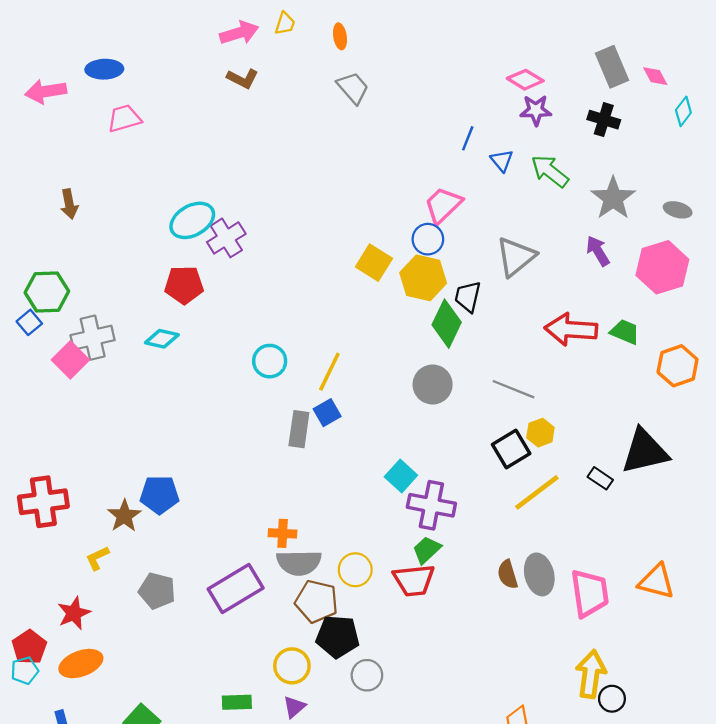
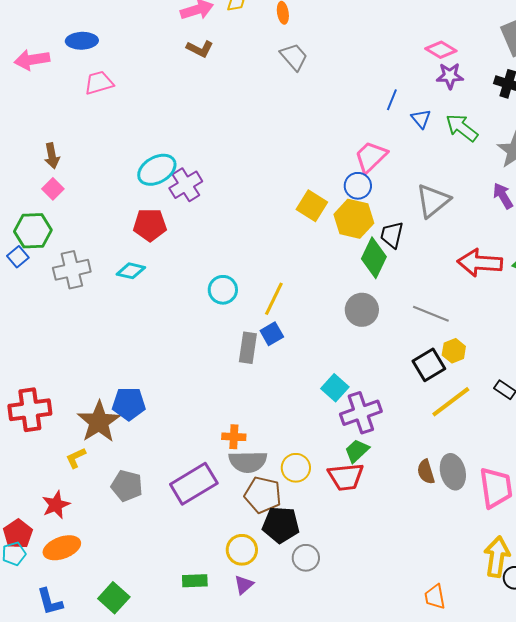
pink square: (70, 360) -> (53, 189), moved, size x0.7
purple cross: (431, 505) -> (361, 413), turned -30
brown star: (124, 516) -> (99, 422), size x1.5

